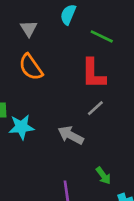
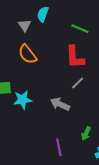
cyan semicircle: (68, 15) -> (43, 14), moved
green arrow: (103, 176) -> (86, 133), turned 64

